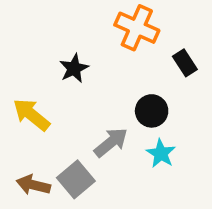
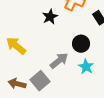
black star: (74, 68) -> (50, 17), moved

